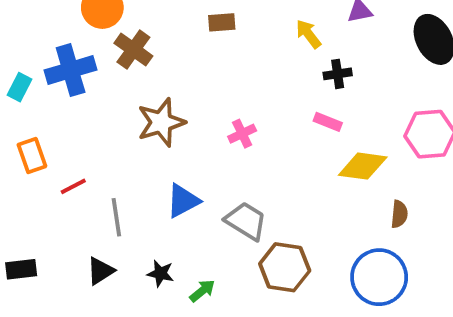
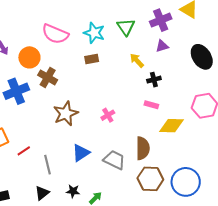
brown semicircle: (399, 214) -> (143, 148), moved, size x1.6
brown hexagon: (285, 267) -> (150, 179), moved

